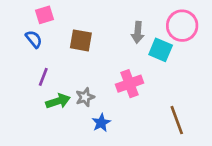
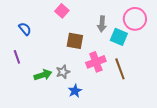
pink square: (45, 15) -> (62, 11), moved, turned -32
brown square: (81, 40) -> (75, 41), moved
purple line: (43, 77) -> (17, 57), moved, turned -40
brown line: (177, 120) -> (120, 69), moved

